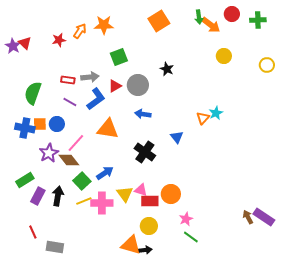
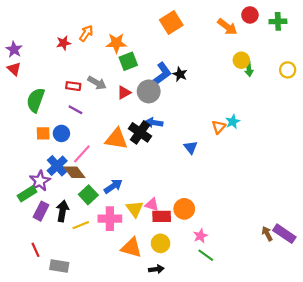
green arrow: (199, 17) -> (249, 69), moved
orange star: (104, 25) -> (116, 43), moved
red triangle: (25, 43) -> (14, 69), moved
gray arrow: (90, 77) -> (97, 83), turned 36
blue L-shape: (96, 99) -> (162, 74), moved
blue cross: (25, 128) -> (57, 166), moved, turned 36
black cross: (145, 152) -> (140, 132), moved
purple star: (49, 153) -> (40, 181), moved
yellow line: (84, 201) -> (81, 225), moved
orange triangle: (131, 245) -> (131, 248), moved

